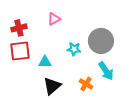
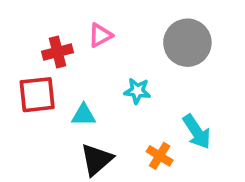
red cross: (19, 28) -> (58, 52), moved
gray circle: (101, 41) -> (187, 43), moved

